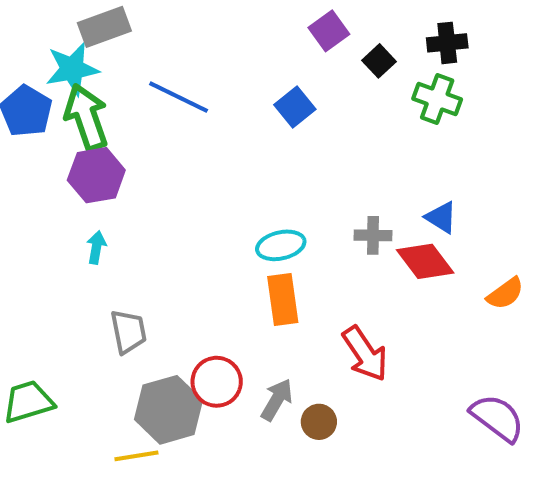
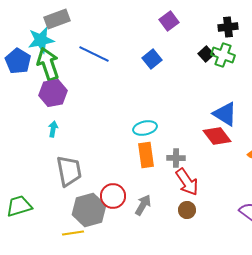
black square: (379, 61) -> (206, 54), moved
blue triangle: (441, 217) -> (225, 114), size x1.5
gray cross: (373, 235) -> (176, 158), moved
gray trapezoid: (128, 332) -> (69, 171), size x1.4
brown circle: (319, 422) -> (187, 210), moved

